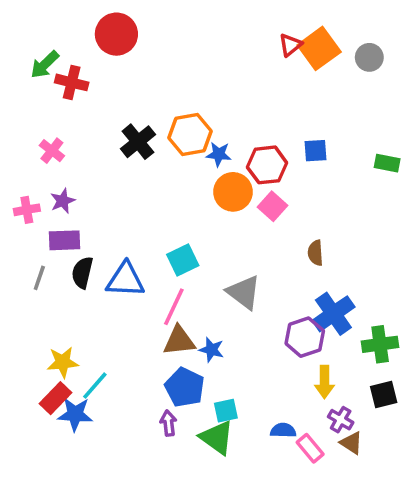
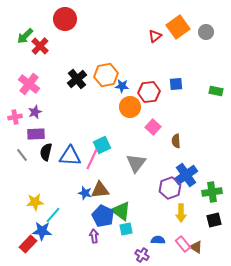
red triangle: (290, 45) -> (155, 36), moved
red cross: (72, 82) -> (40, 46), turned 30
pink cross: (52, 151) -> (29, 84), size x1.5
pink square: (272, 206) -> (153, 127), moved
gray line: (39, 278) -> (22, 155), turned -56
gray triangle: (244, 292) -> (136, 163), turned 30
pink line: (174, 307) -> (92, 159), moved
blue star: (211, 350) -> (85, 193), moved
red rectangle: (55, 398) -> (28, 244), moved
purple cross: (341, 420) -> (142, 255), moved
green triangle: (217, 438) -> (121, 211), moved
pink rectangle: (310, 448) -> (183, 244), moved

